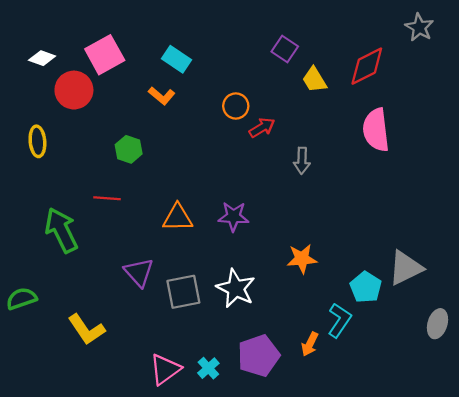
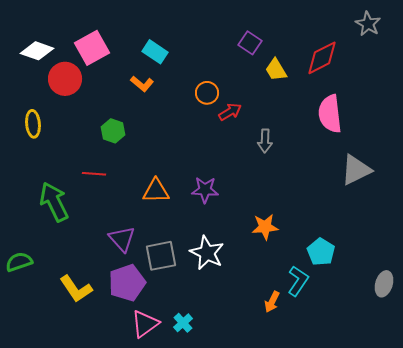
white diamond: (42, 58) -> (37, 51), size x1.4
gray triangle: (406, 268) -> (356, 170), moved
purple pentagon: (259, 356) -> (127, 283), moved

